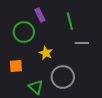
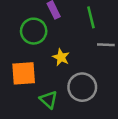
orange square: (16, 66) -> (24, 73), size x1.5

